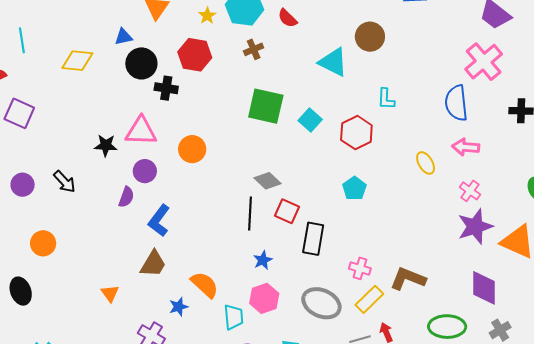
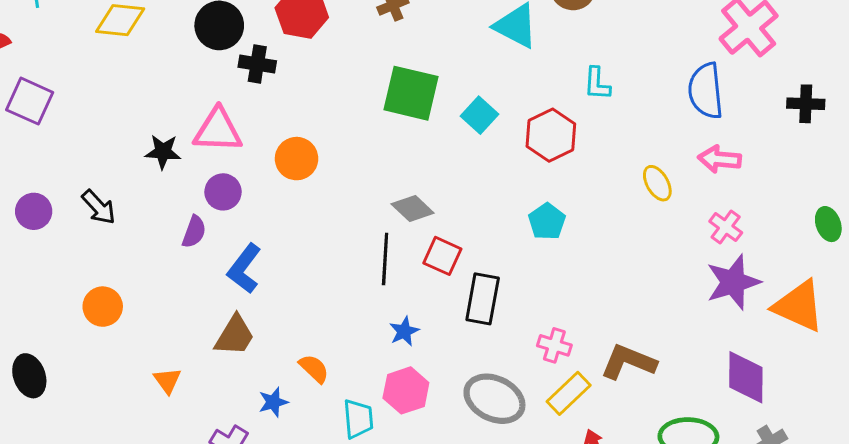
orange circle: (43, 243) -> (103, 307), moved
orange semicircle: (205, 285) -> (314, 369), size x0.7

